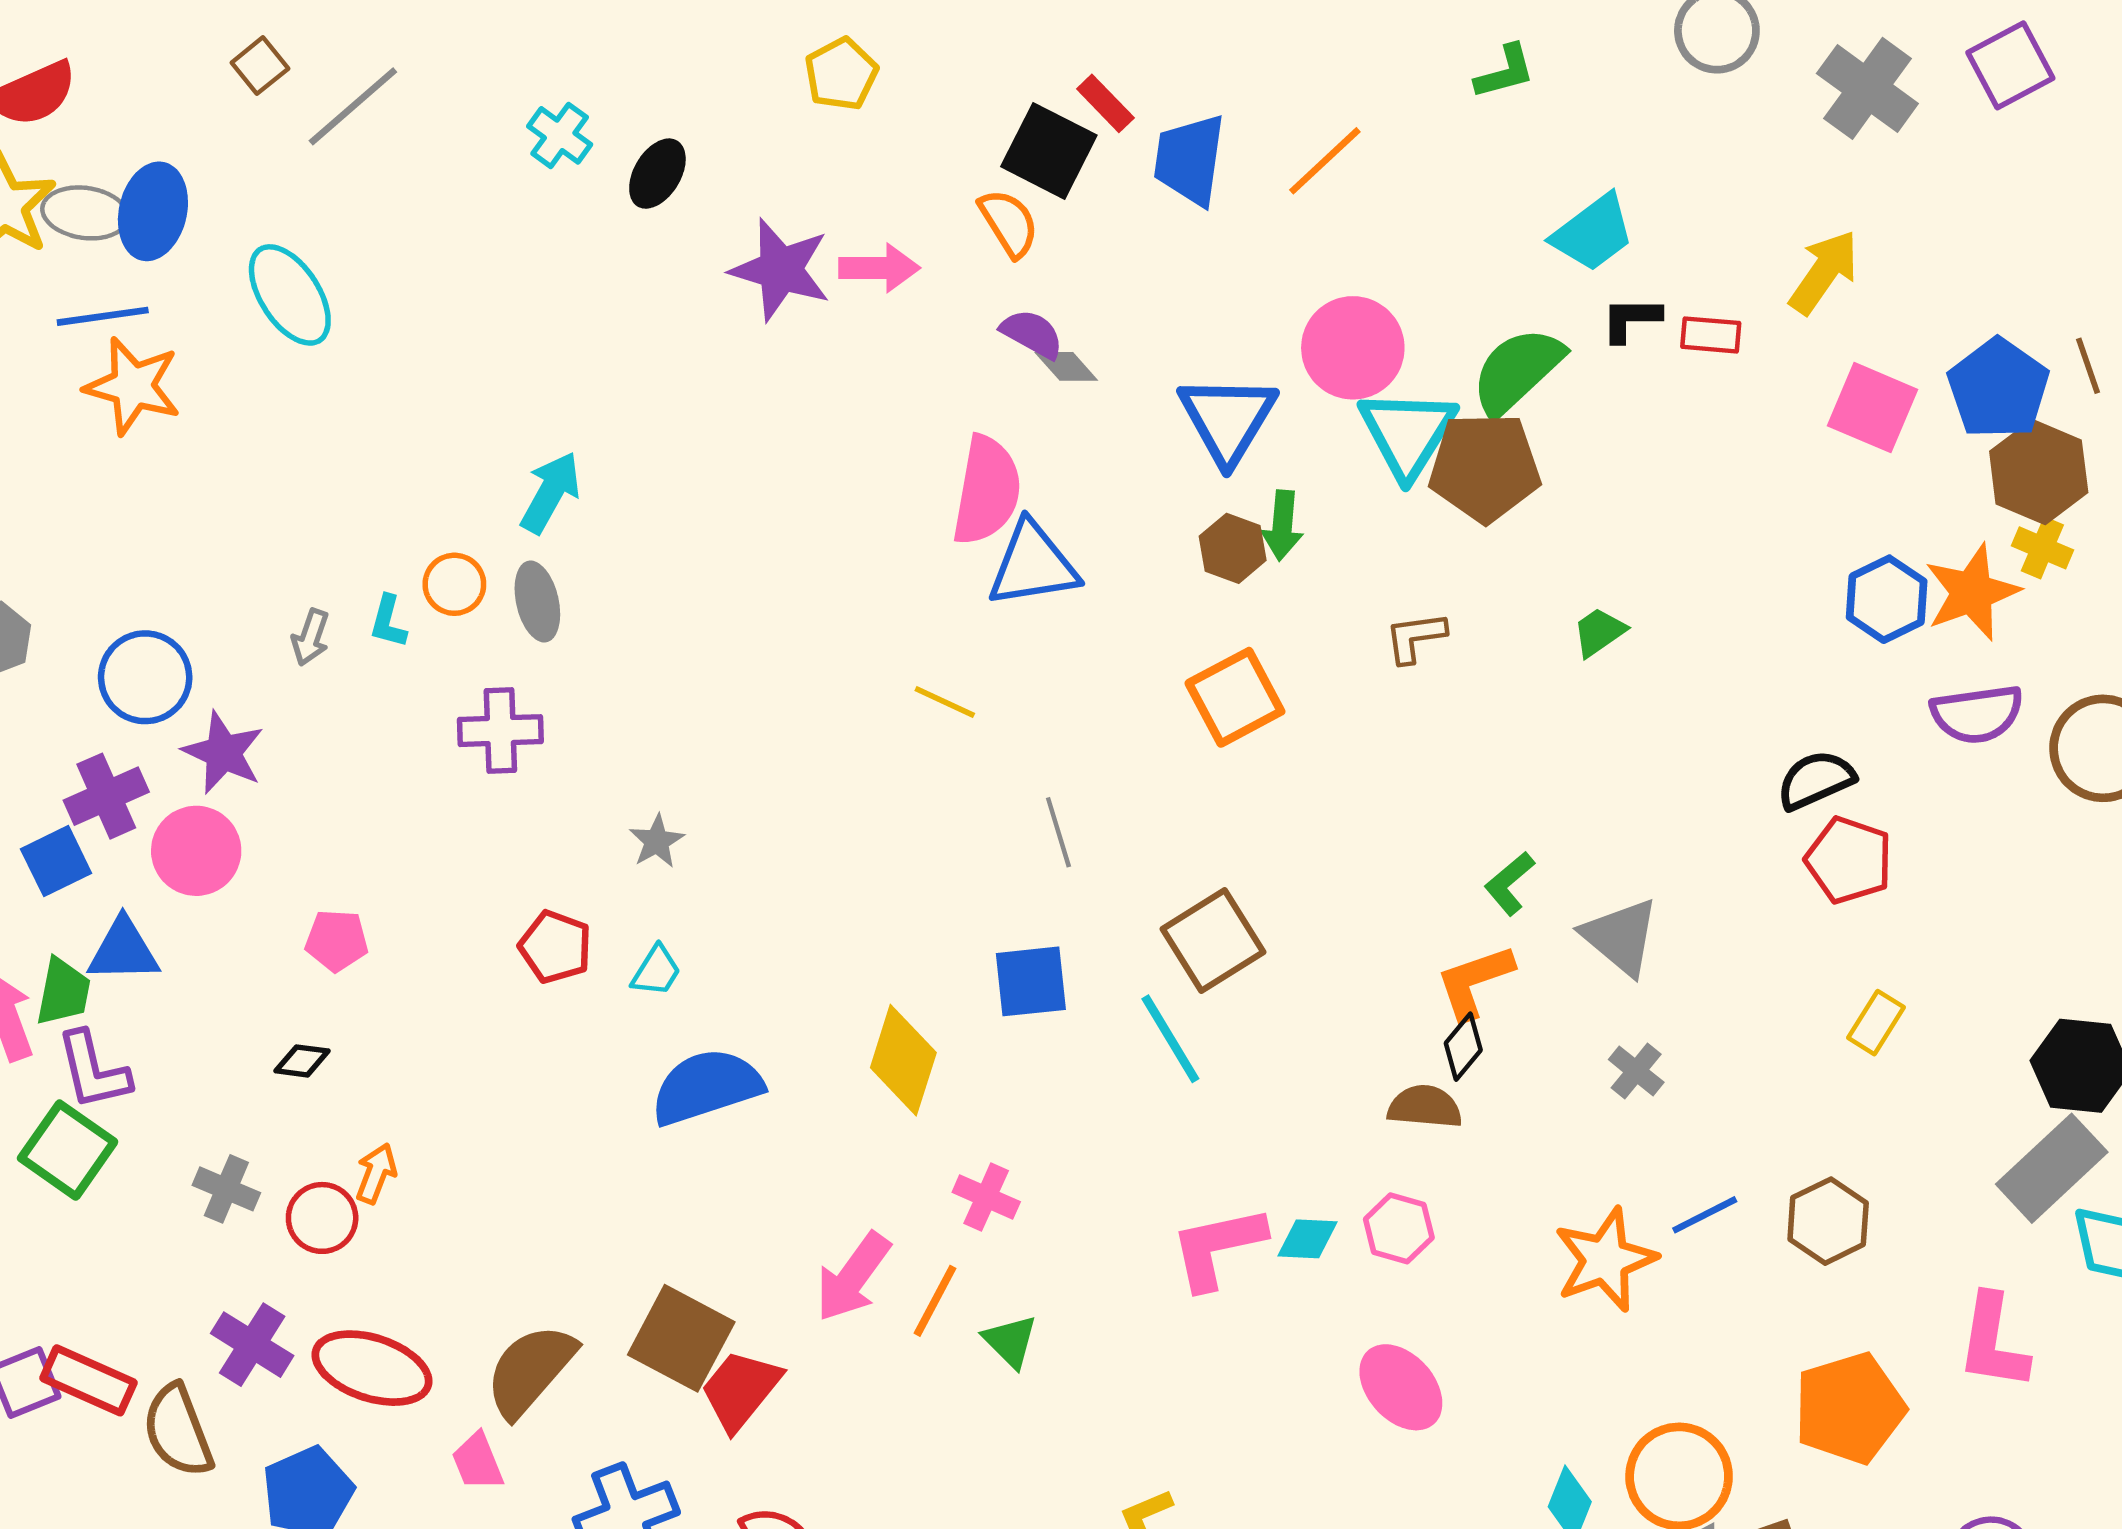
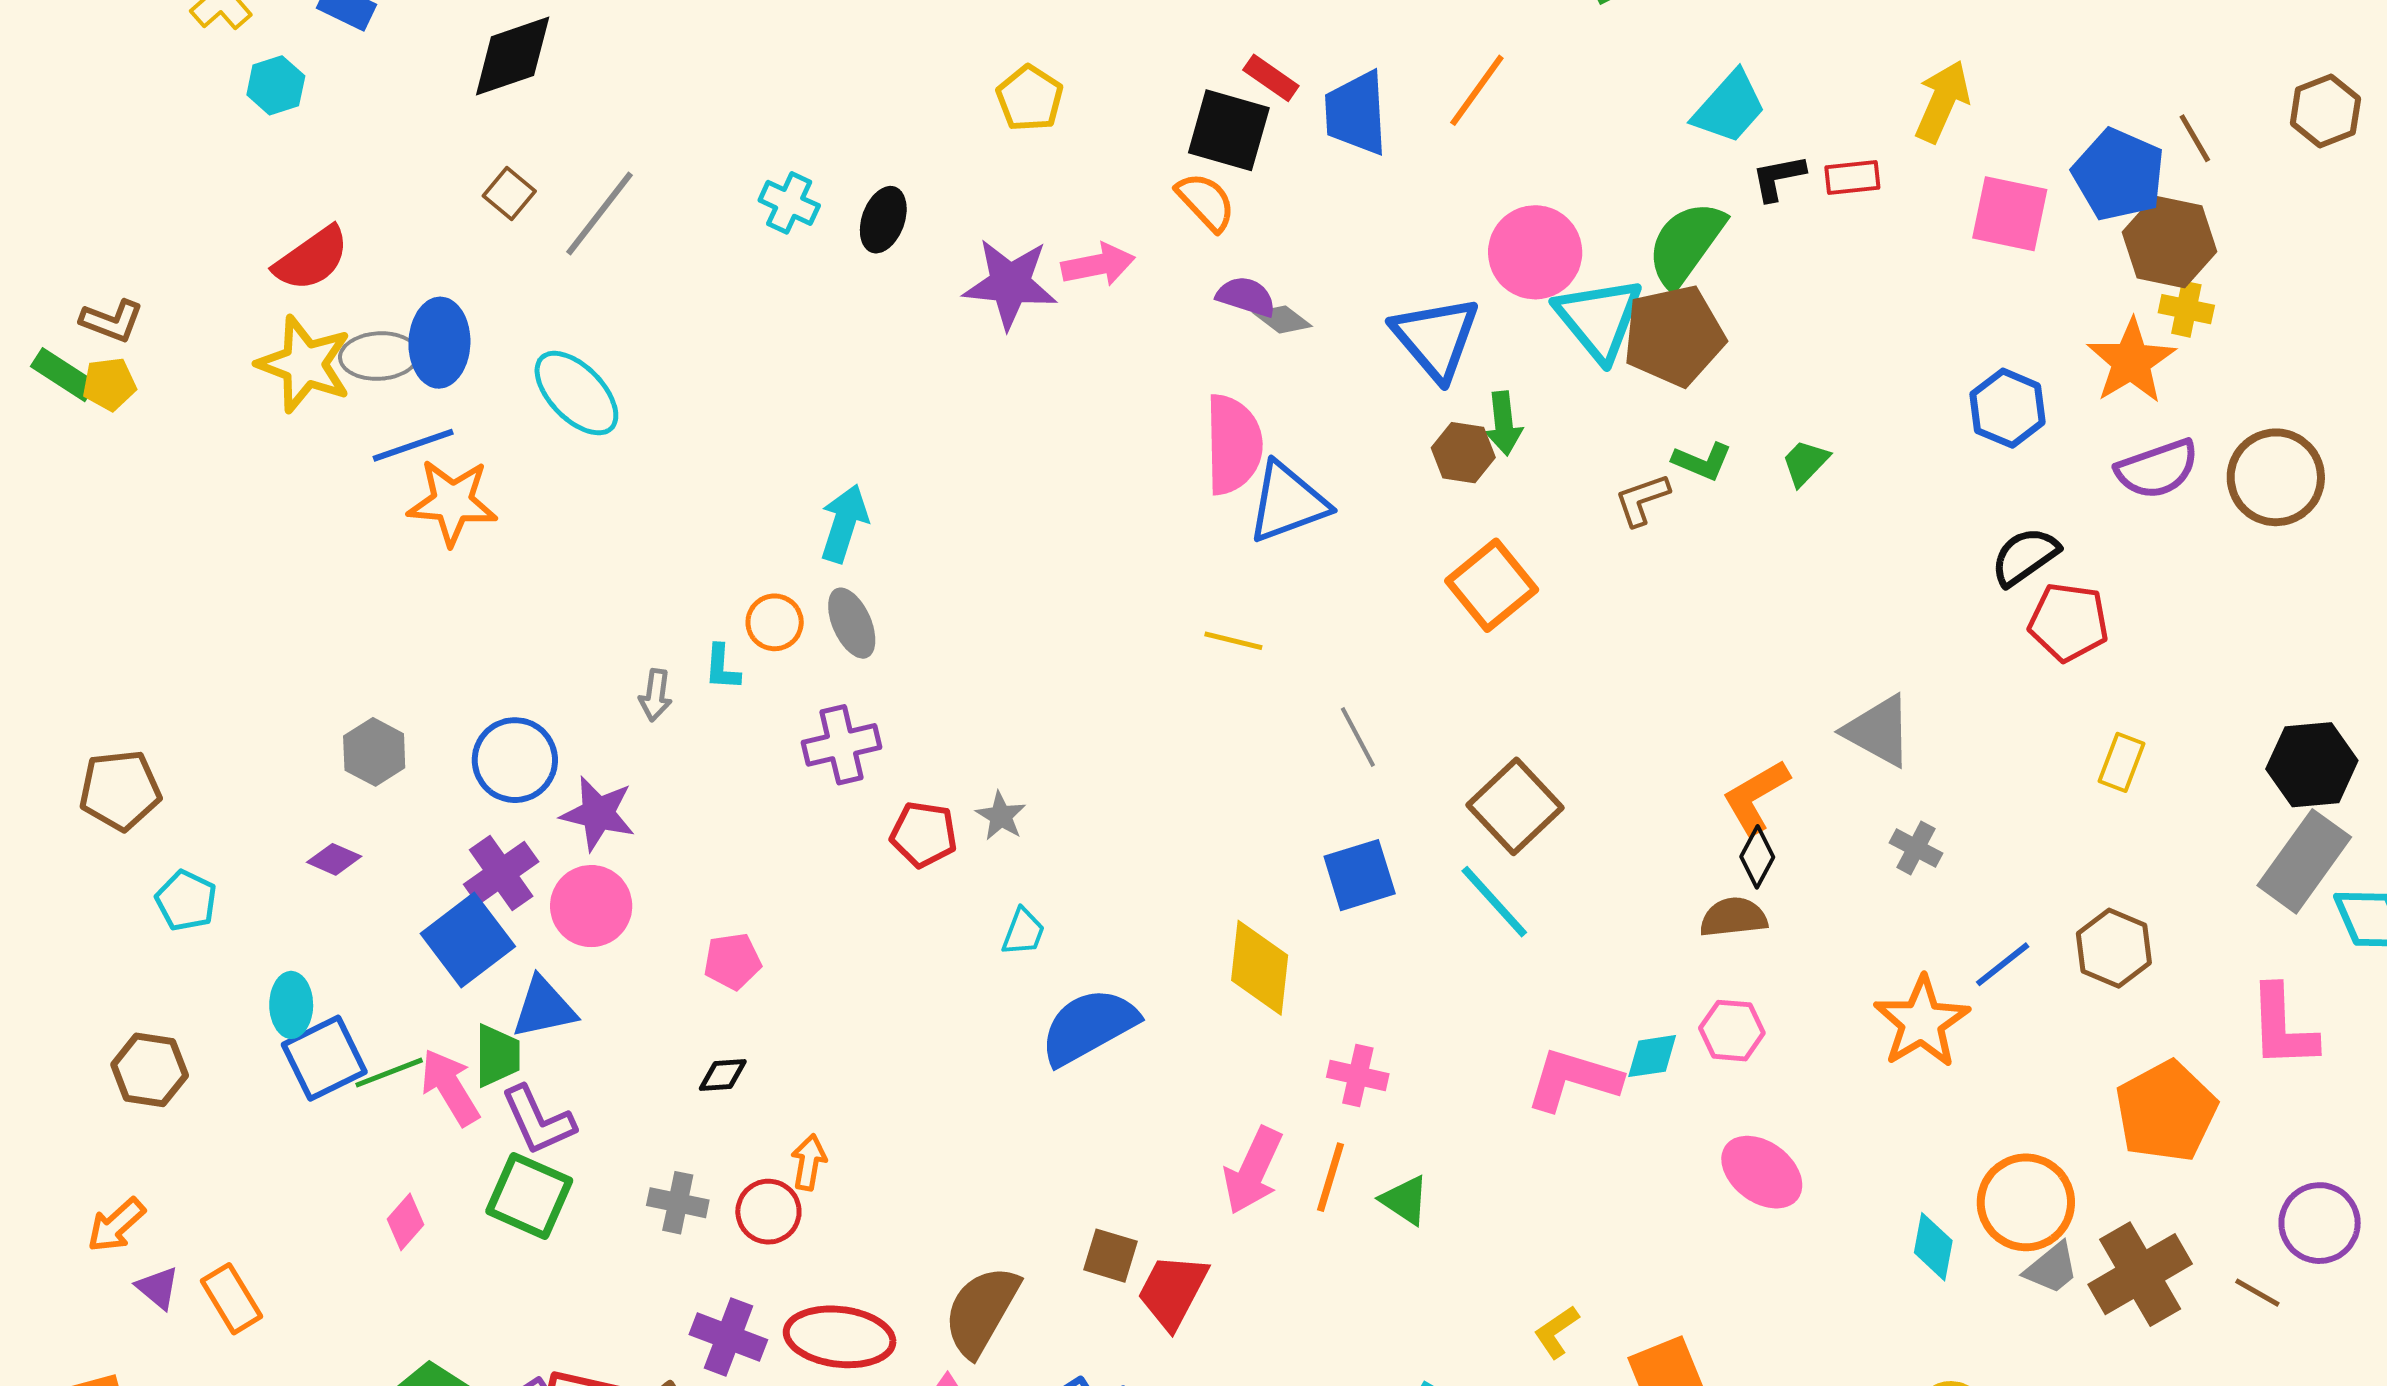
blue hexagon: (1887, 599) -> (2008, 408), moved
blue square: (56, 861) -> (468, 940), size x1.4
green L-shape: (1509, 883) -> (1702, 461), moved, turned -106
red pentagon: (555, 947) -> (924, 834), moved
pink L-shape: (1218, 1247) -> (1573, 1079), turned 40
brown square: (681, 1338) -> (1110, 1256), size x0.6

